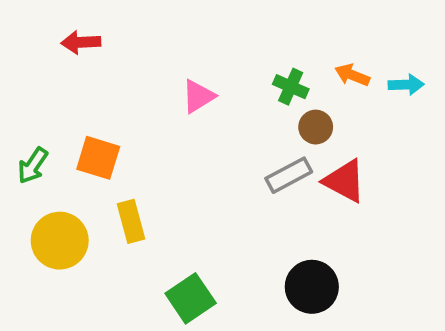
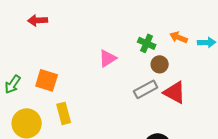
pink triangle: (198, 96) -> (108, 58), moved

